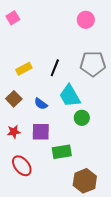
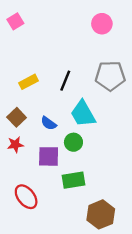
green circle: (82, 118) -> (73, 142), moved
red star: (14, 132) -> (15, 145), moved

